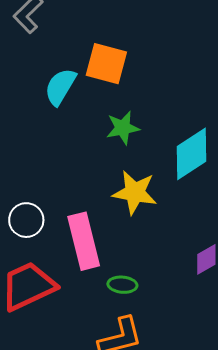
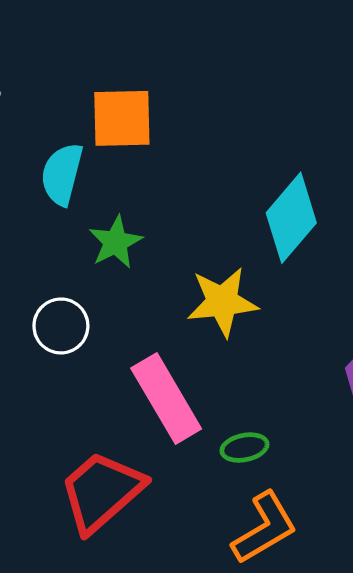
green star: (123, 128) -> (116, 242), moved
white circle: (26, 220) -> (61, 326), moved

